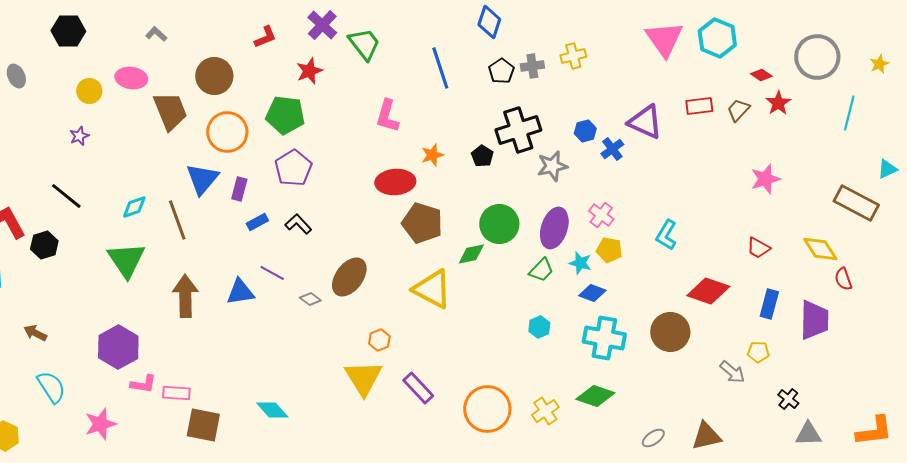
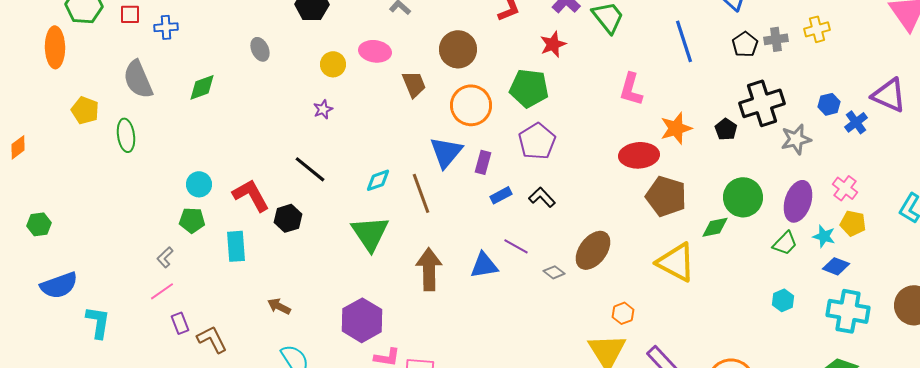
brown trapezoid: (170, 111) -> (414, 84), size x0.7
orange star: (432, 155) -> (676, 128), size x1.4

